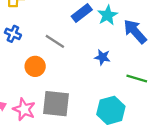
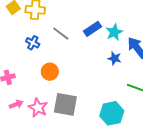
gray line: (55, 41) -> (61, 34), moved
blue star: (102, 57) -> (115, 58), moved

